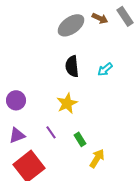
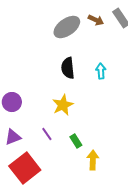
cyan arrow: (105, 69) -> (101, 71), turned 126
yellow arrow: (97, 158) -> (93, 160), turned -30

